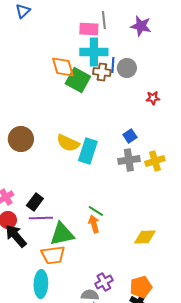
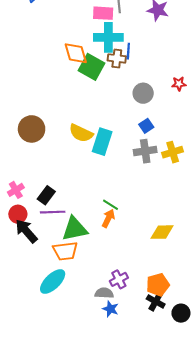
gray circle: (127, 68) -> (143, 93), moved
red star: (153, 98) -> (179, 84), moved
orange arrow: (94, 224) -> (108, 218), turned 42
cyan ellipse: (41, 284) -> (53, 282), turned 44

